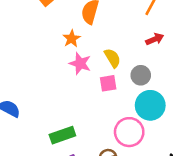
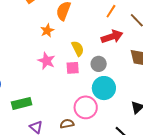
red arrow: (155, 39) -> (112, 37), size x1.5
pink star: (80, 63) -> (46, 61), moved
green rectangle: (62, 135) -> (22, 103), moved

